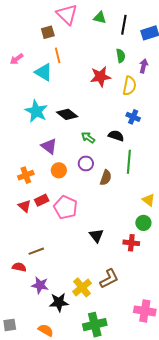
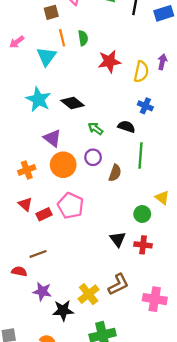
green semicircle: (121, 56) -> (83, 38), moved
purple arrow: (144, 66) -> (162, 62), moved
cyan triangle: (44, 72) -> (46, 56), turned 36
orange circle: (59, 170) -> (63, 165), size x1.5
red rectangle: (42, 200) -> (44, 214), moved
green circle: (143, 223) -> (142, 214), moved
black triangle: (96, 236) -> (118, 239), moved
pink cross: (145, 311) -> (155, 299), moved

